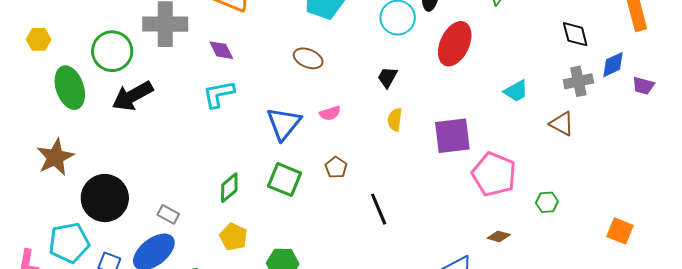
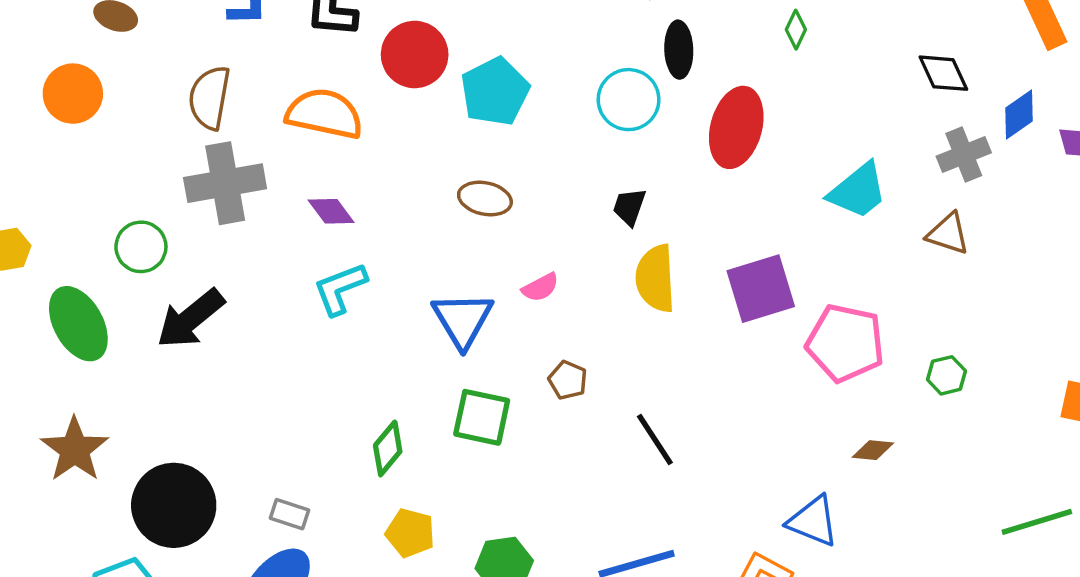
green circle: (112, 51) -> (141, 247), size x0.7
cyan trapezoid: (516, 91) -> (858, 191), size x1.4
yellow semicircle: (395, 120) -> (655, 278), size x1.6

